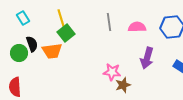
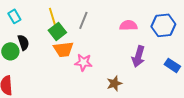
gray line: (109, 22) -> (83, 20), moved, turned 30
orange trapezoid: (52, 51) -> (63, 49), moved
pink star: (112, 72) -> (83, 62), moved

